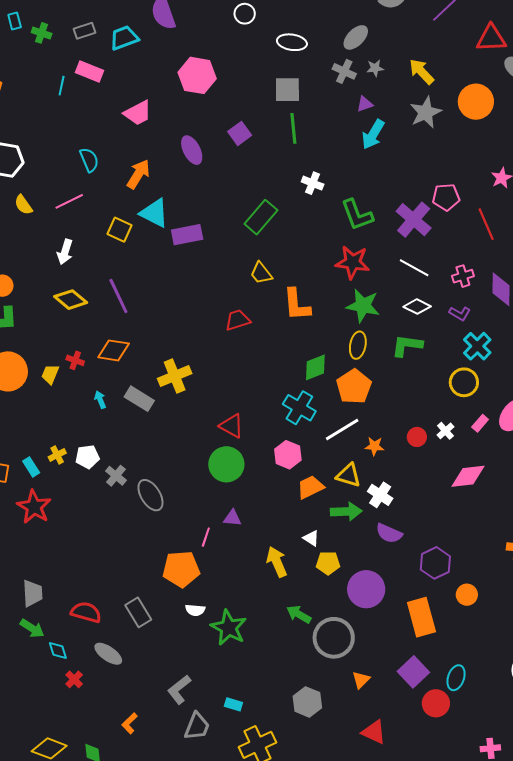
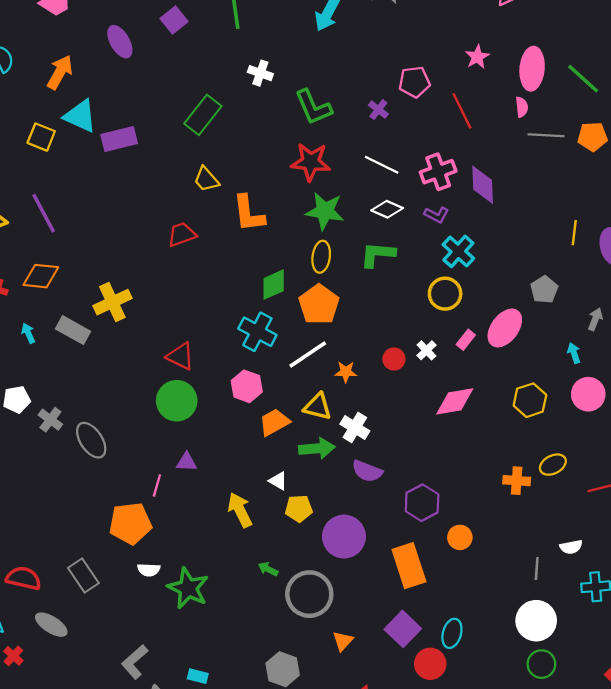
purple cross: (414, 220) -> (378, 110), size x0.5
pink cross: (463, 276) -> (438, 172), size x1.4
green arrow: (299, 614) -> (268, 569), size x0.7

